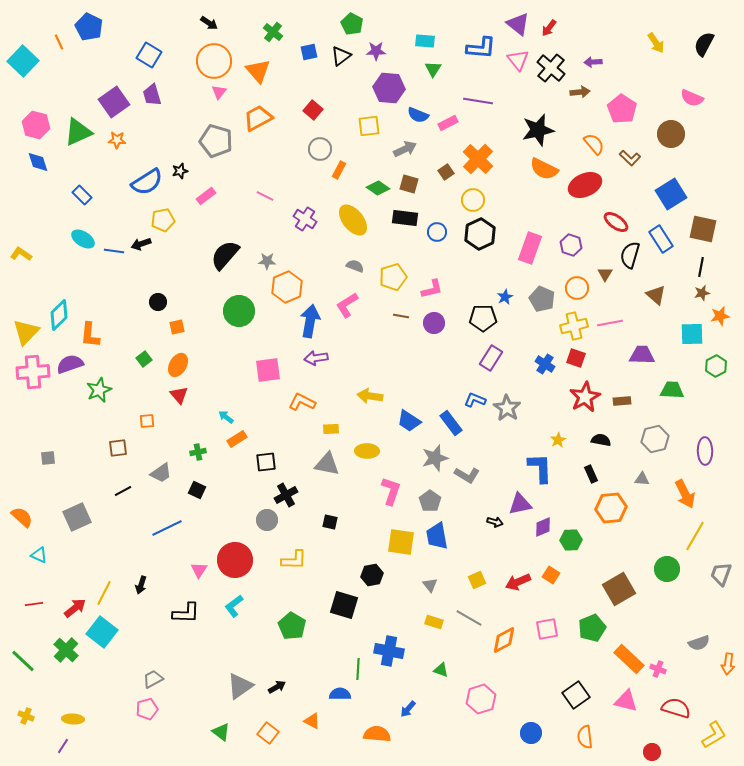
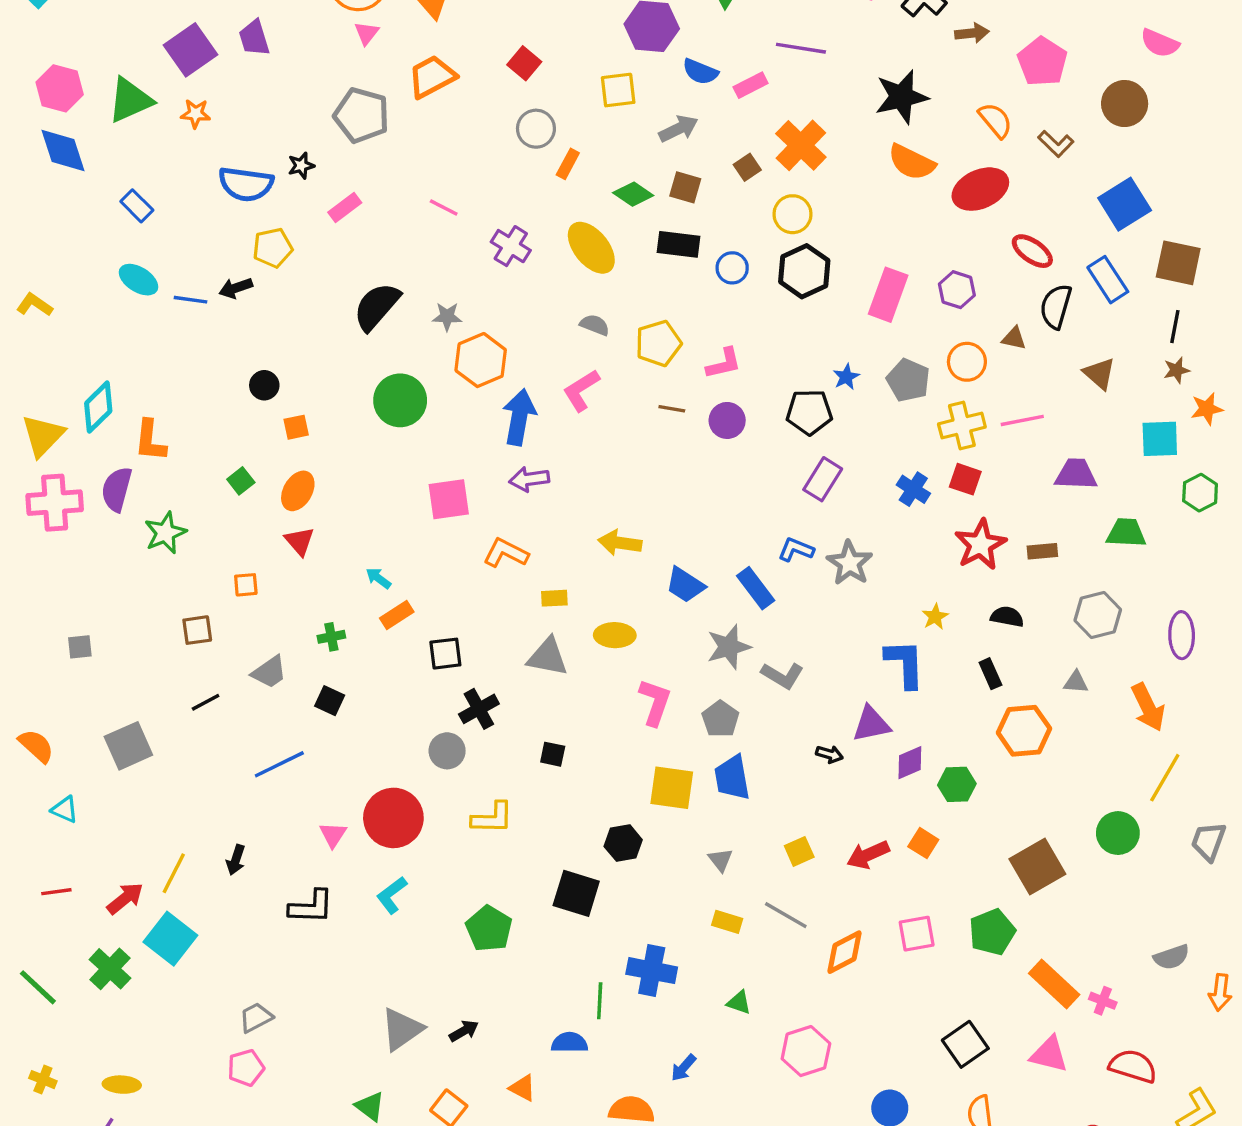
blue diamond: (38, 162) -> (63, 150), size x1.4
blue semicircle: (147, 182) -> (246, 184), turned 40
brown triangle: (605, 274) -> (1014, 338), turned -49
purple semicircle: (70, 364) -> (117, 489), turned -56

